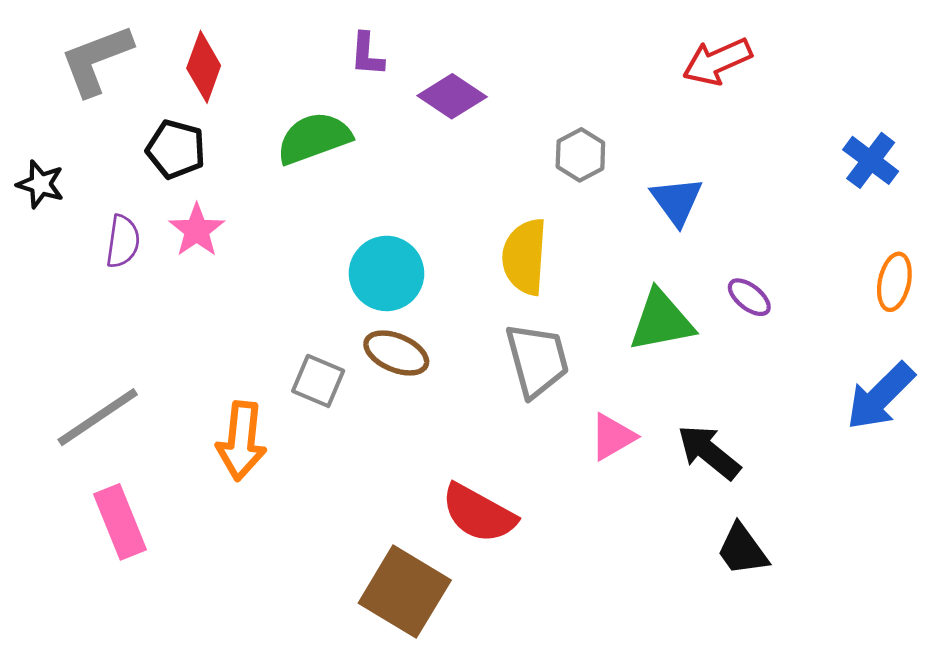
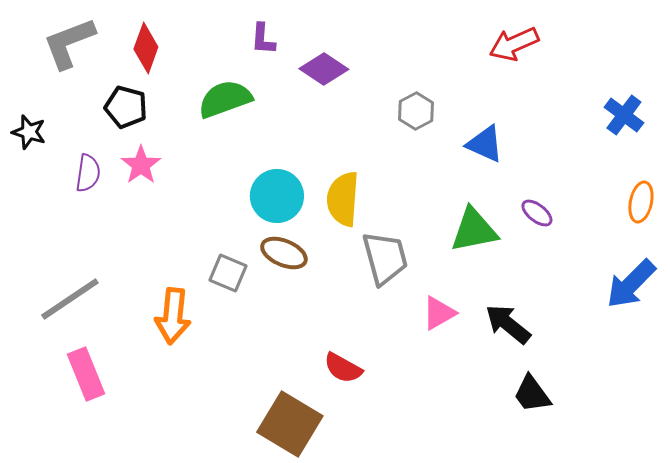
blue triangle: (677, 201) -> (485, 144), turned -30
yellow semicircle: (525, 257) -> (343, 199), moved
red semicircle: (479, 513) -> (343, 368), size x0.7

